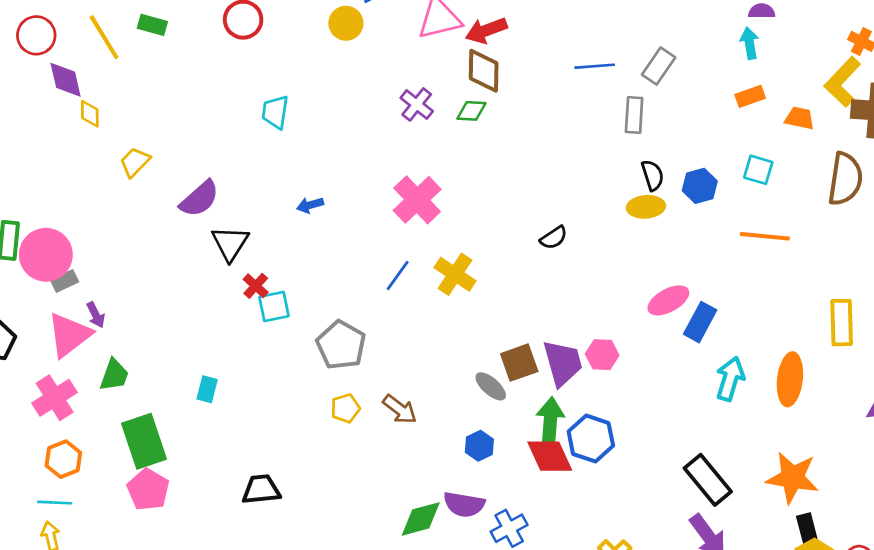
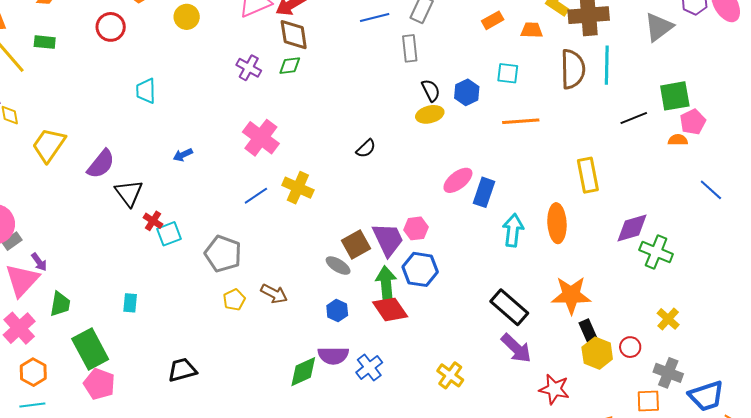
yellow trapezoid: (135, 162) -> (49, 145), size x1.5
blue line: (398, 276) -> (256, 196), turned 30
blue hexagon: (591, 439) -> (420, 269), moved

